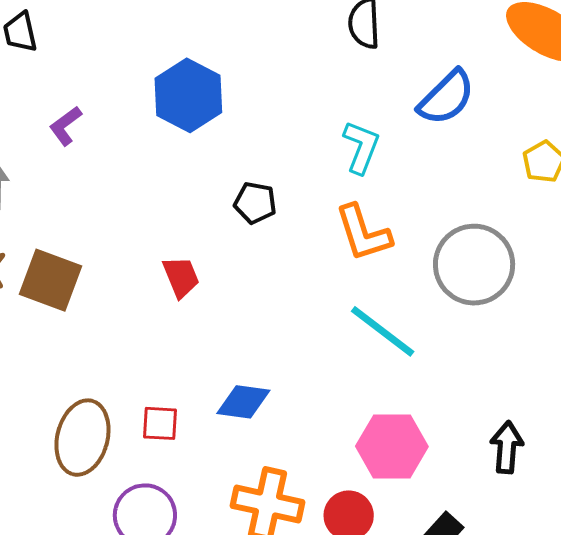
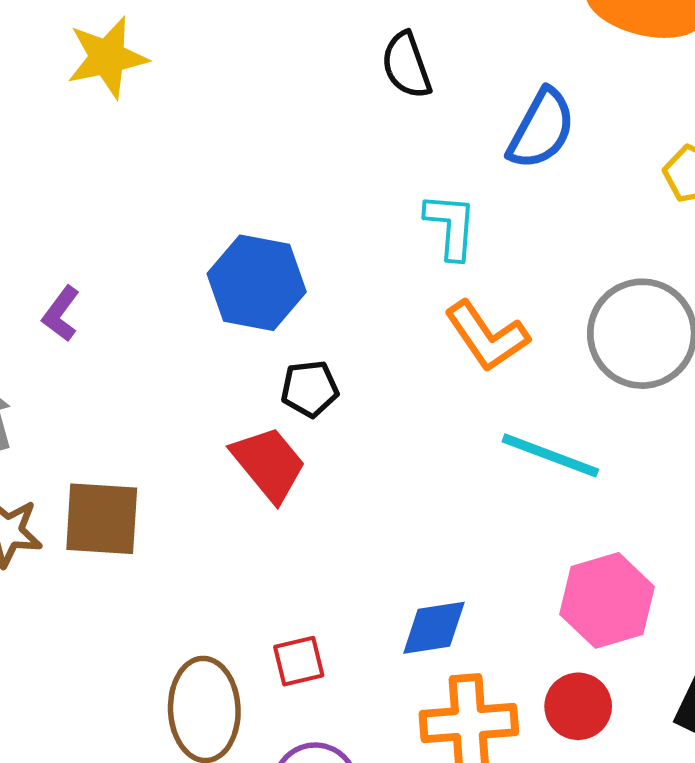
blue hexagon: (188, 95) -> (257, 283), moved
black pentagon: (255, 203) -> (310, 389), moved
red trapezoid: (181, 277) -> (269, 464), size x1.4
blue diamond: (243, 402) -> (434, 628), moved

